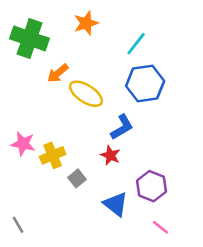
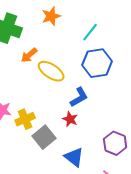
gray square: (77, 178) -> (44, 137), size x1.6
purple hexagon: (151, 186) -> (115, 143), moved

